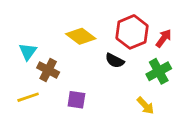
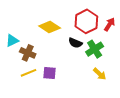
cyan triangle: (28, 52) -> (12, 41), turned 32
green cross: (159, 71) -> (95, 49), moved
yellow line: (28, 97) -> (29, 73), moved

